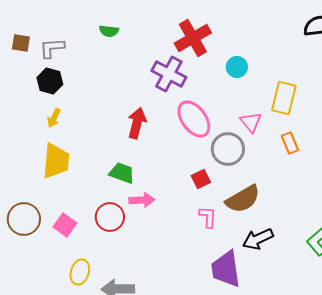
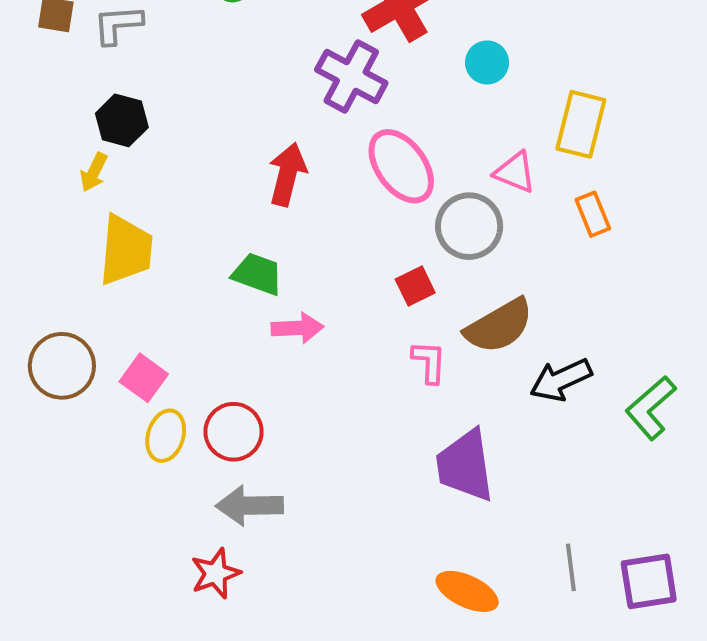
black hexagon: (50, 81) -> (122, 120), moved
yellow arrow: (54, 118) -> (94, 172), moved
pink triangle: (251, 122) -> (515, 172), turned -30
red circle: (110, 217) -> (234, 432), moved
black arrow: (258, 239) -> (561, 380), moved
yellow ellipse: (80, 272) -> (166, 436), moved

